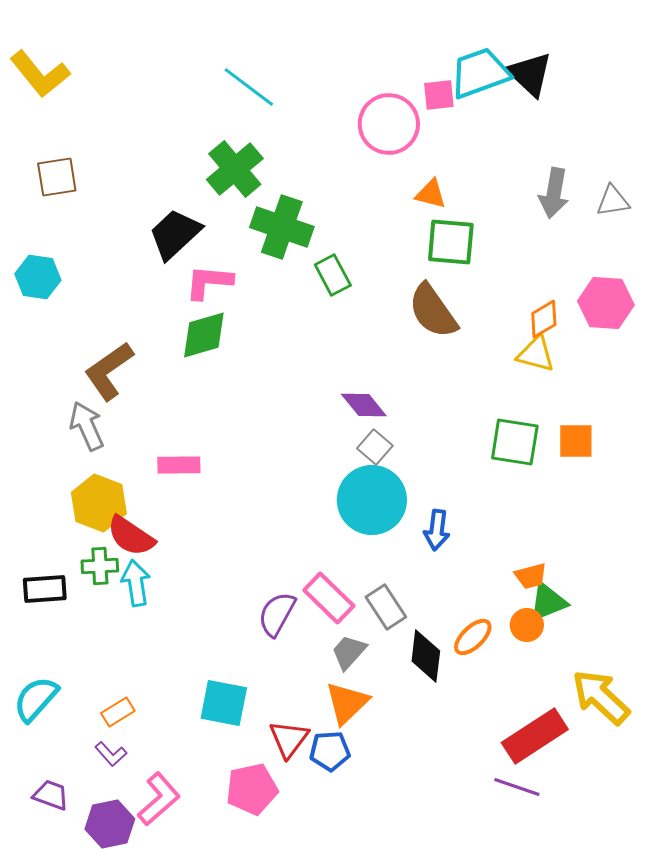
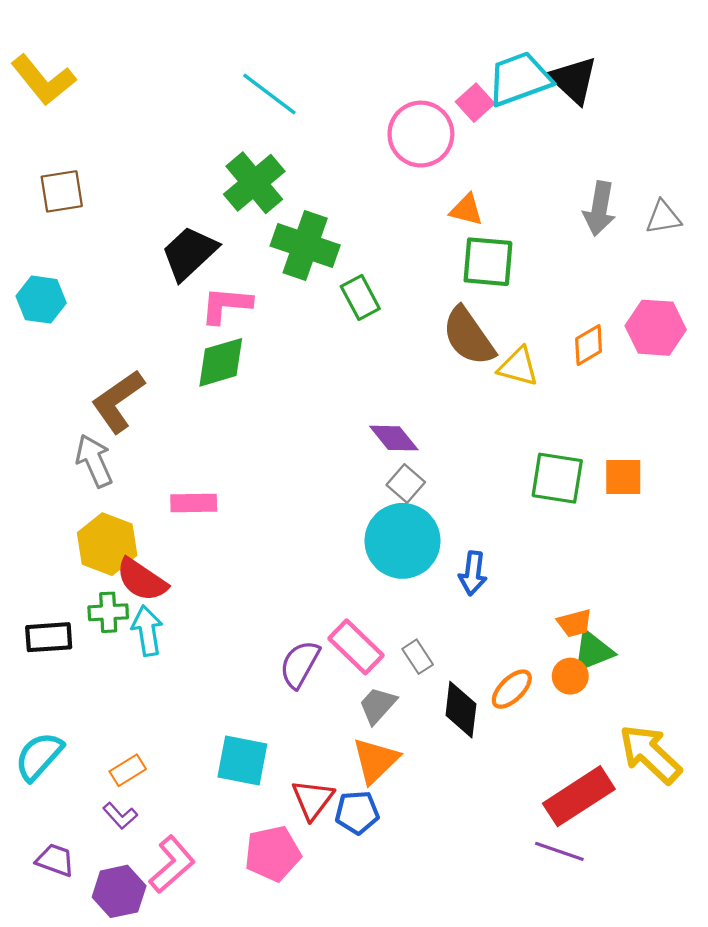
pink square: (439, 95) -> (475, 103), turned -36
yellow triangle: (536, 354) -> (518, 367), moved
gray rectangle: (386, 607) -> (418, 657), size x0.7

